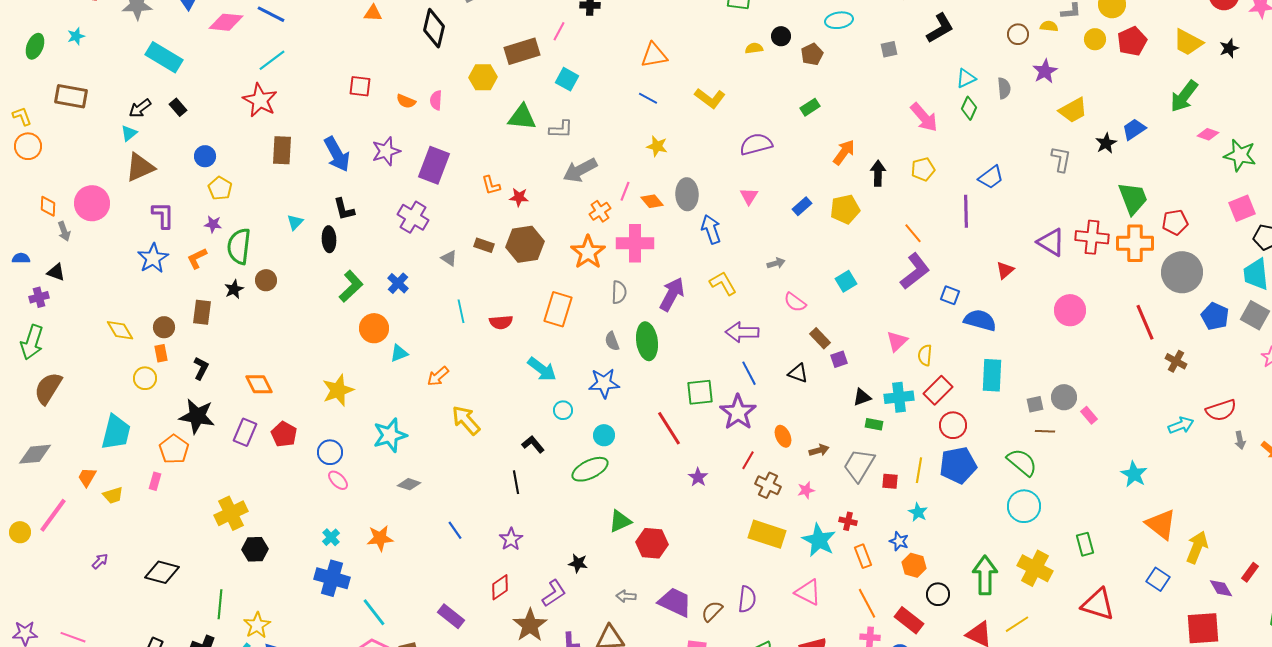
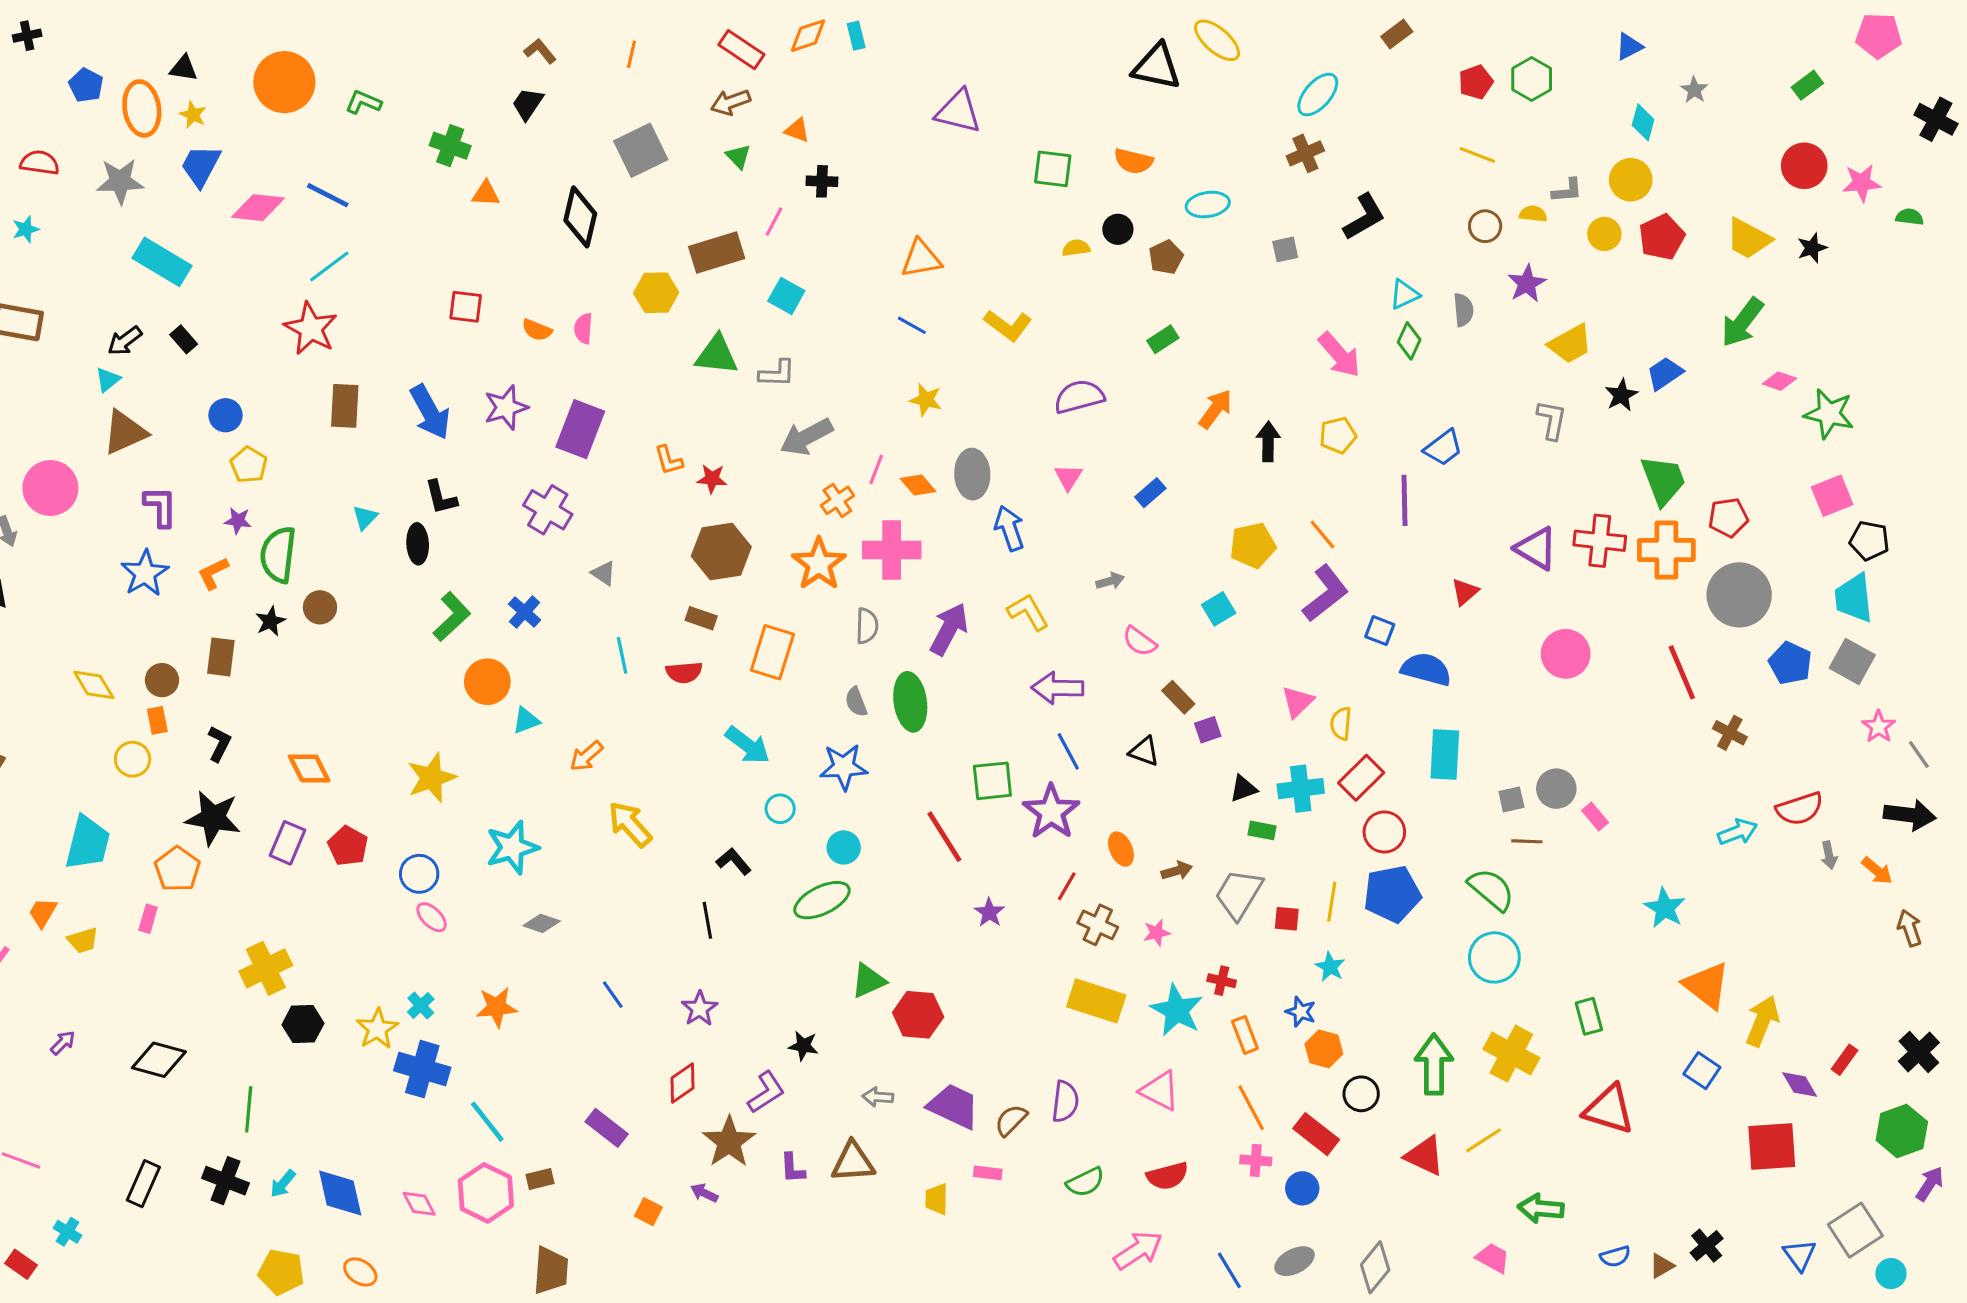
yellow pentagon: (845, 209) -> (1253, 545), moved
brown rectangle: (484, 245) -> (701, 618), moved
yellow star: (257, 625) -> (377, 1029), moved

